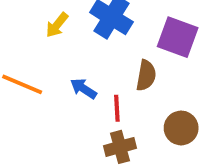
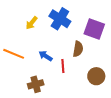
brown cross: (120, 147) -> (36, 84), moved

